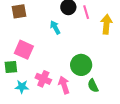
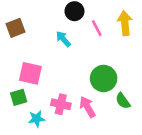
pink line: (86, 12) -> (97, 28), moved

